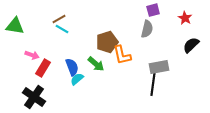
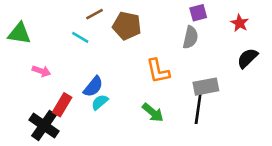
brown line: (59, 19) -> (95, 14), moved
brown pentagon: (107, 42) -> (127, 26), moved, turned 30
green arrow: (96, 64) -> (153, 113), moved
blue semicircle: (72, 67) -> (93, 87), turned 60
red rectangle: (43, 68) -> (62, 105), moved

